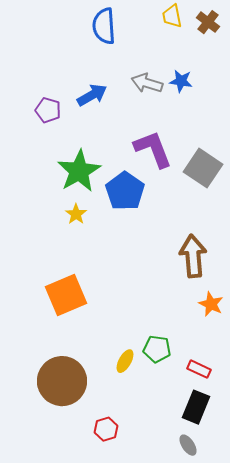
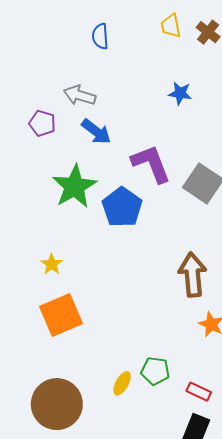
blue semicircle: (104, 26) -> (100, 36), size x0.7
gray arrow: (147, 83) -> (80, 95), moved
blue arrow: (92, 95) -> (96, 132), moved, turned 68
yellow star: (76, 214) -> (52, 264), moved

